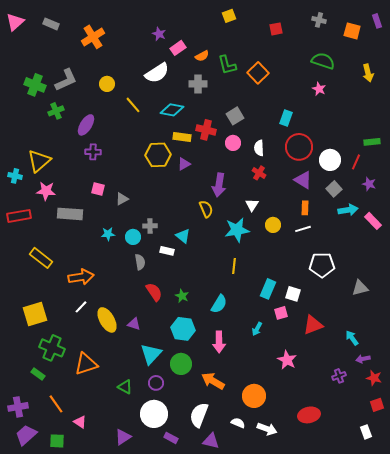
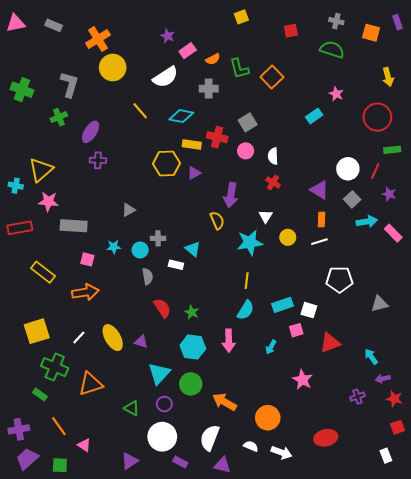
pink triangle: (15, 22) -> (16, 23), turned 30
green semicircle: (323, 61) -> (332, 50), moved
gray L-shape: (66, 80) -> (69, 84), turned -50
yellow circle: (107, 84) -> (113, 68), moved, size x1.6
green cross: (35, 85) -> (22, 90), moved
cyan rectangle: (286, 118) -> (314, 116), moved, turned 35
red circle: (299, 147) -> (377, 117), moved
pink square: (98, 189) -> (87, 259), moved
cyan rectangle: (268, 289) -> (283, 305), turned 48
cyan semicircle: (219, 304) -> (246, 310), moved
white line: (81, 307) -> (79, 338), moved
pink arrow: (219, 342) -> (229, 341), moved

